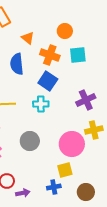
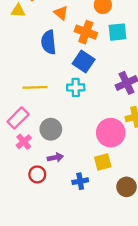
gray circle: (30, 141) -> (51, 129), moved
blue cross: (54, 187) -> (80, 181), moved
purple arrow: (23, 193) -> (55, 157), moved

